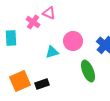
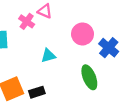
pink circle: (73, 41) -> (83, 34), moved

